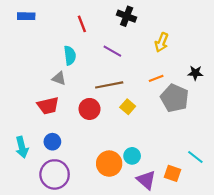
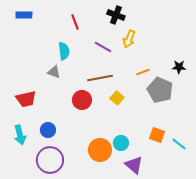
yellow arrow: (162, 42) -> (129, 39), moved
red trapezoid: (48, 106) -> (26, 99), moved
orange square: (172, 173) -> (157, 135), moved

